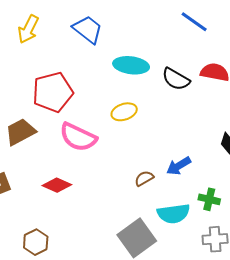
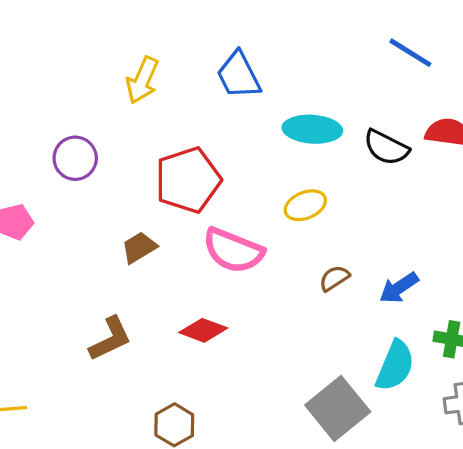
blue trapezoid: (88, 29) -> (239, 75), turned -152
brown trapezoid: (20, 132) -> (139, 248), size x0.7
brown semicircle: (144, 178) -> (334, 278), moved
cyan semicircle: (174, 214) -> (395, 366), turned -56

